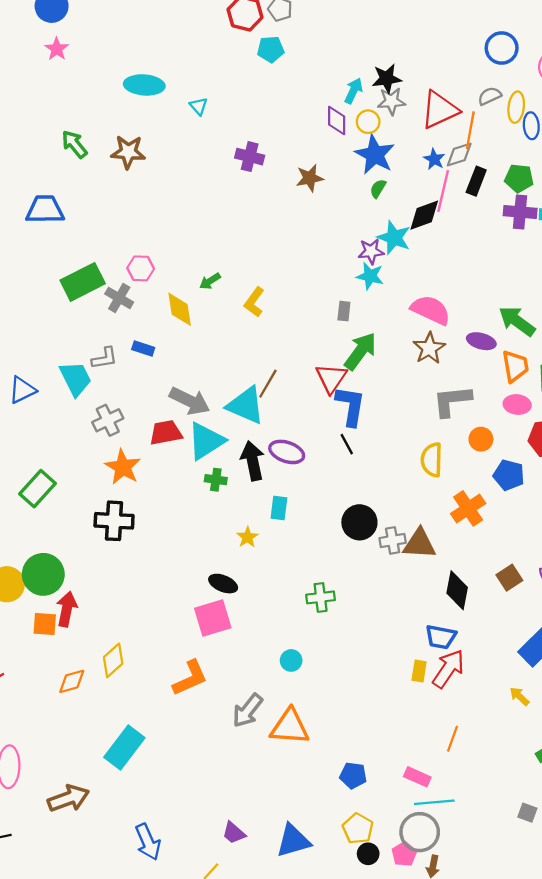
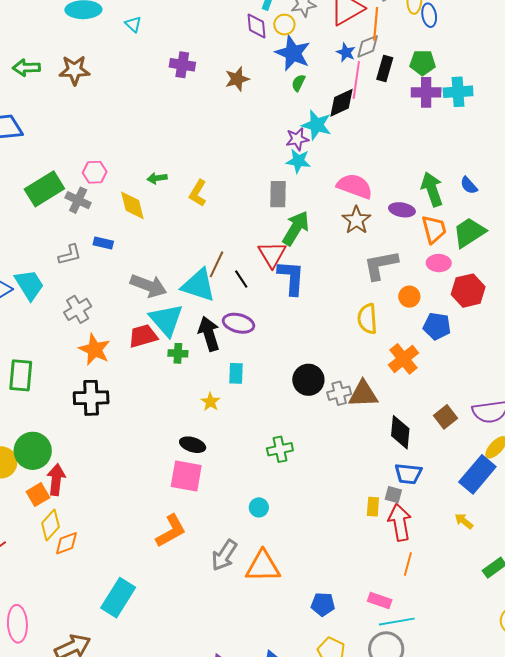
green arrow: (74, 144) -> (26, 68), turned -48
green arrow: (210, 281) -> (157, 178), turned 30
gray rectangle: (344, 311) -> (278, 194), size x1.5
green arrow: (517, 321) -> (432, 189), turned 40
cyan trapezoid: (76, 379) -> (29, 285), moved
red trapezoid: (166, 433) -> (143, 336), moved
cyan triangle: (206, 441) -> (166, 320), turned -33
black line: (347, 444) -> (241, 279), moved
green rectangle: (38, 489) -> (21, 375), turned -32
pink square: (213, 618) -> (186, 476), turned 32
orange square: (45, 624) -> (38, 495), turned -30
blue trapezoid: (441, 637) -> (408, 474), moved
yellow diamond: (113, 660) -> (50, 525), moved
red arrow: (448, 669) -> (400, 522), moved, turned -39
gray square: (527, 813) -> (393, 495), moved

